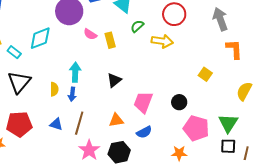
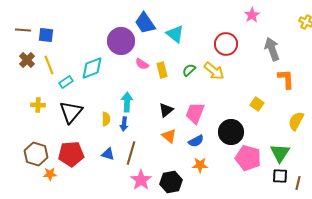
green semicircle: (137, 26) -> (189, 70), moved
yellow arrow: (162, 41) -> (214, 71), turned 30
cyan rectangle: (14, 52) -> (66, 82), turned -72
pink trapezoid: (143, 102) -> (195, 113), moved
black circle: (179, 102) -> (231, 132), size x1.6
orange triangle: (116, 120) -> (169, 136), moved, turned 49
blue semicircle: (144, 132) -> (196, 141), moved
orange star: (179, 153) -> (200, 165), moved

